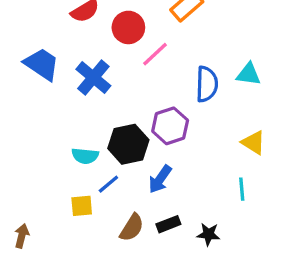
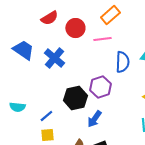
pink line: (155, 54) -> (102, 39), moved, turned 36
cyan semicircle: (85, 156) -> (17, 107), moved
blue line: (108, 184) -> (46, 116), moved

